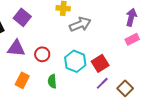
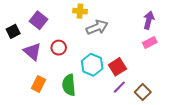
purple triangle: (16, 48) -> (32, 52), turned 36
red circle: (42, 54) -> (59, 48), moved
green semicircle: (52, 81) -> (69, 85), size x1.5

